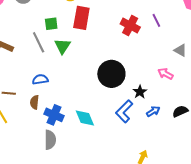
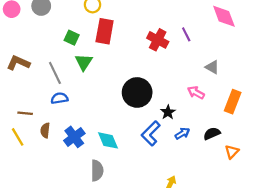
green square: (51, 24) -> (72, 38), turned 32
gray line: (39, 42) -> (55, 73), moved
brown semicircle: (34, 102) -> (45, 130), moved
blue cross: (54, 115) -> (74, 137), turned 30
gray semicircle: (50, 140) -> (97, 171), moved

